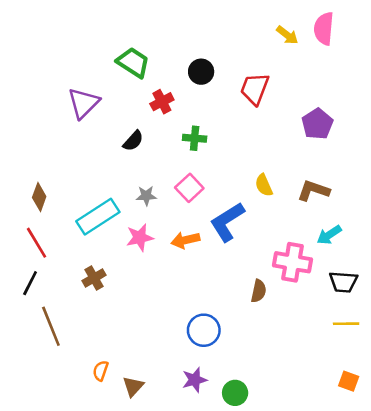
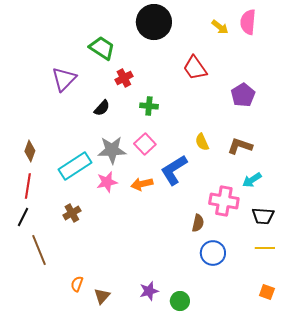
black circle: (201, 72) -> (154, 22), moved, size x1.8
red trapezoid: (255, 89) -> (195, 68), turned -56
gray star: (146, 196) -> (112, 150), size x1.8
red line: (37, 243) -> (28, 186), turned 40
blue circle: (204, 330) -> (213, 253), moved

